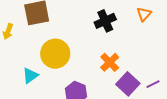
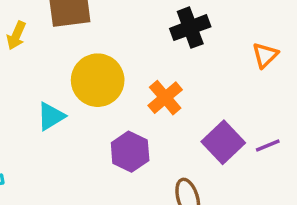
orange triangle: (144, 14) -> (265, 55), moved
orange cross: (110, 62) -> (165, 98), moved

